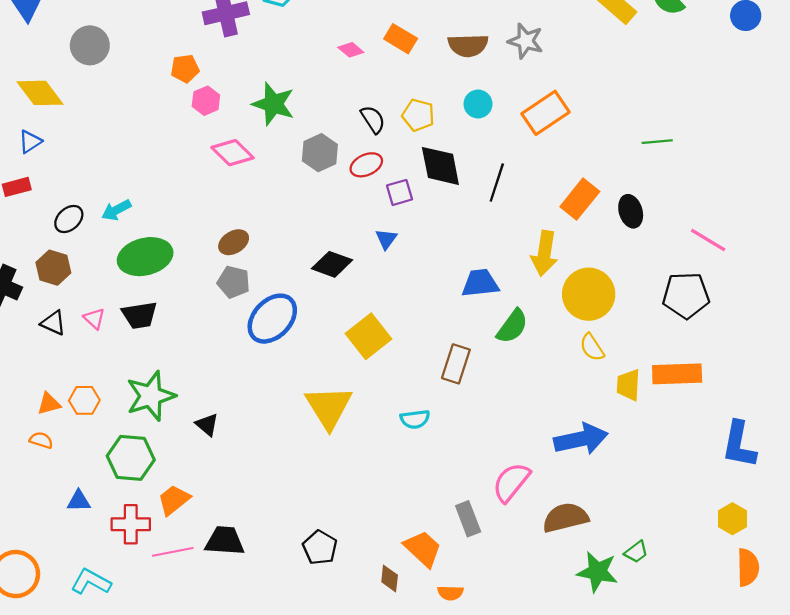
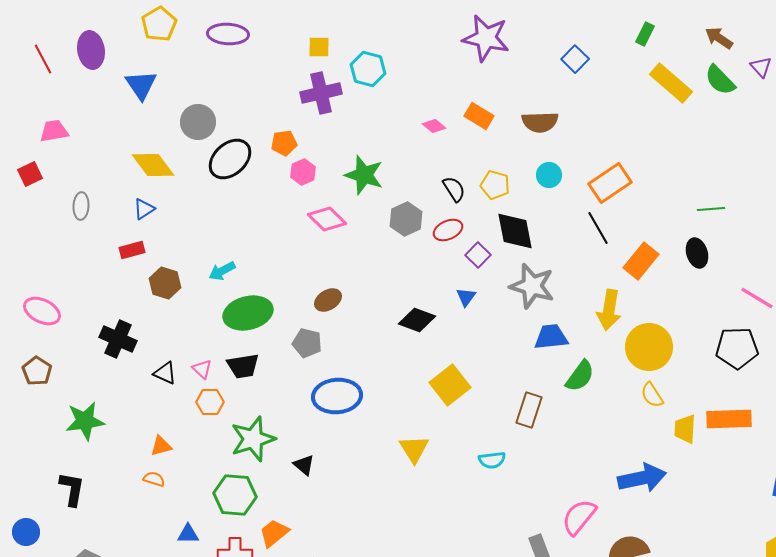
gray star: (526, 41) -> (532, 286), moved, size x1.4
black line: (497, 182) -> (598, 228), moved, turned -48
purple square: (399, 192) -> (478, 255), turned -30
black ellipse: (631, 211) -> (697, 253), moved
black ellipse: (69, 219) -> (230, 159), moved, size x1.6
brown hexagon: (53, 268) -> (165, 283), moved
gray pentagon: (234, 282) -> (307, 343), moved
blue ellipse: (272, 319) -> (337, 396), moved, turned 42
orange hexagon: (84, 400) -> (210, 402), moved
yellow triangle: (329, 407) -> (414, 449), size x0.7

